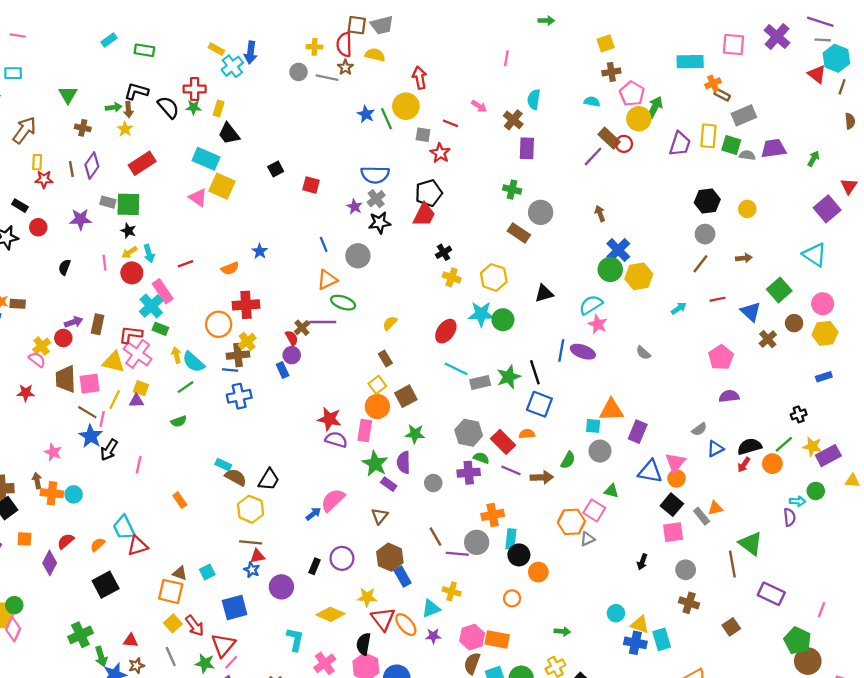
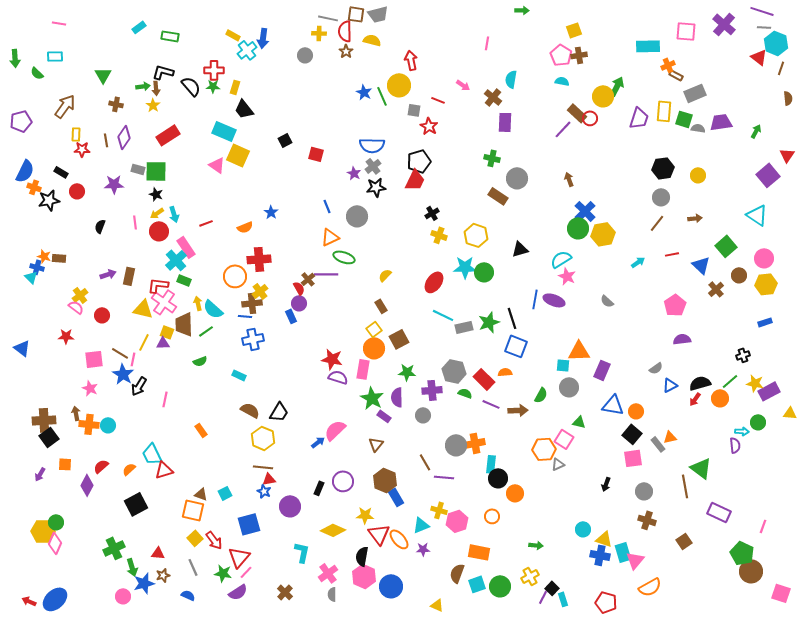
gray line: (327, 78) -> (328, 18), moved
pink pentagon: (632, 94) -> (561, 55), moved
red circle: (63, 338) -> (102, 315), moved
brown trapezoid: (66, 379) -> (184, 324), moved
pink square: (90, 384) -> (94, 359), moved
pink triangle: (675, 462) -> (635, 560), moved
cyan rectangle: (223, 465) -> (239, 375), moved
purple cross: (469, 473) -> (432, 390), moved
gray circle: (477, 542) -> (456, 445), moved
pink hexagon: (472, 637) -> (457, 521), moved

